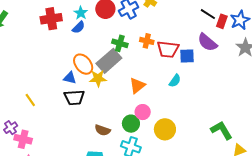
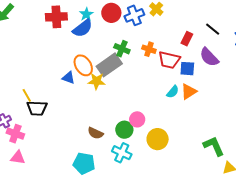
red rectangle: (222, 21) -> (187, 39), moved
blue semicircle: (79, 27) -> (83, 28), size x1.5
orange triangle: (137, 85) -> (189, 92), moved
black trapezoid: (74, 97) -> (37, 108), moved

